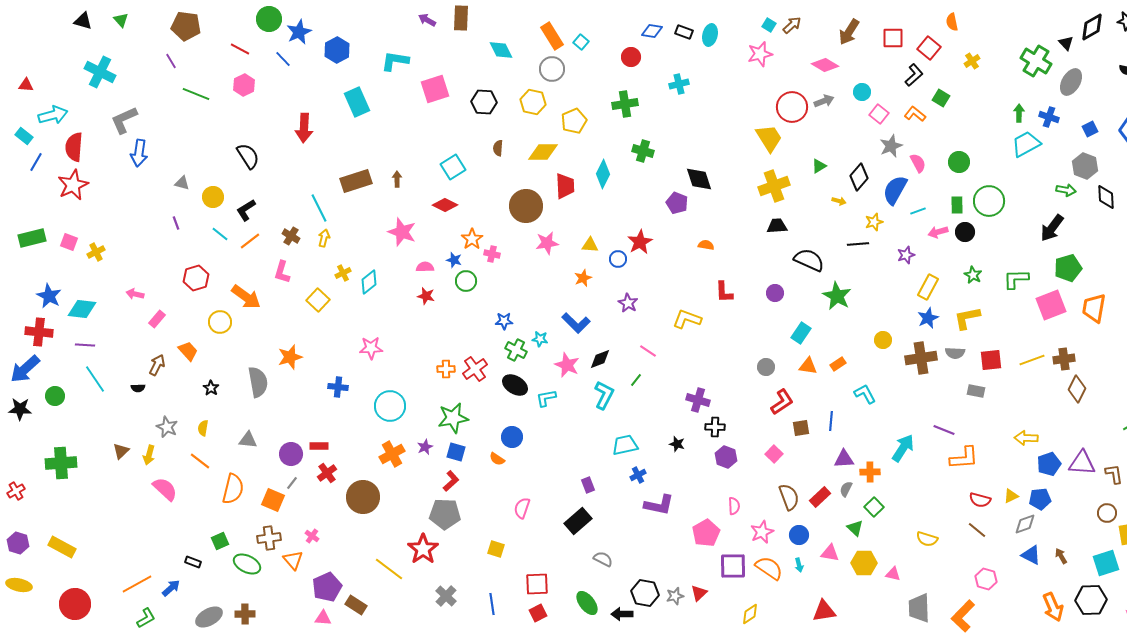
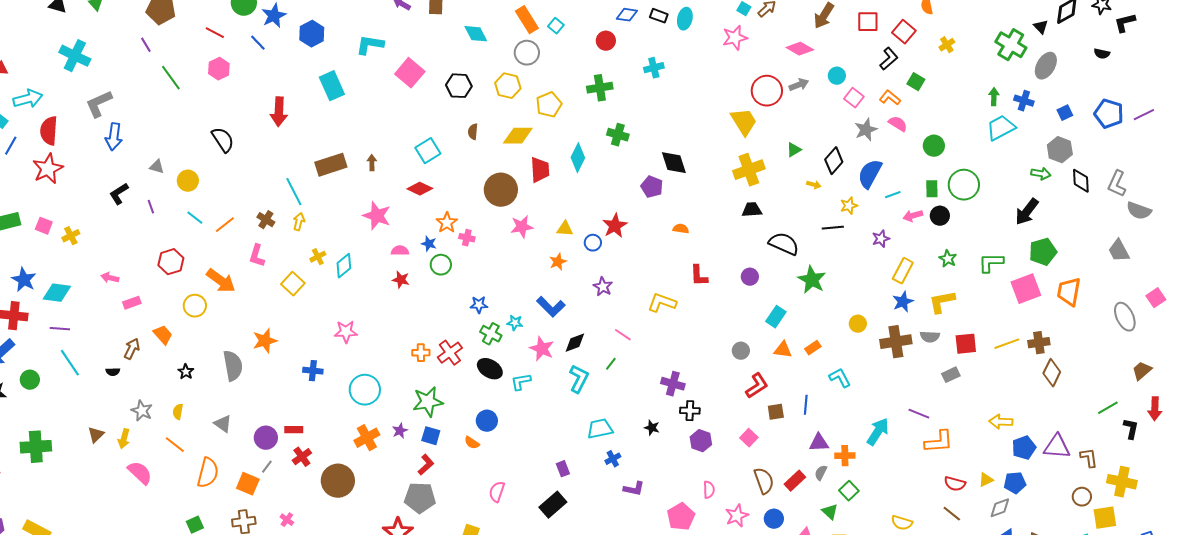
pink square: (435, 89) -> (410, 73), turned -32
green line: (196, 94) -> (171, 78), turned 32
pink semicircle: (918, 163) -> (898, 124), moved, turned -30
black L-shape: (246, 210) -> (119, 194), moved
pink rectangle: (157, 319) -> (132, 303), turned 30
gray rectangle: (976, 391) -> (951, 375), turned -36
gray triangle: (248, 440) -> (223, 424), turned 30
purple L-shape: (659, 505) -> (634, 489), size x0.7

